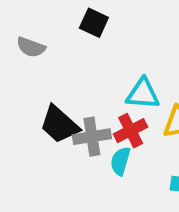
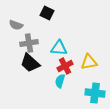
cyan triangle: (143, 94) -> (59, 48), moved
gray cross: (92, 137) -> (29, 43), moved

